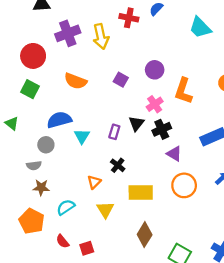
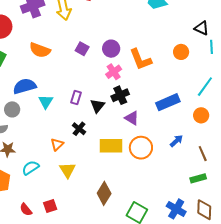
purple circle: (155, 70) -> (111, 49), moved
orange L-shape: (183, 91) -> (141, 59), turned -40
black triangle: (136, 123) -> (98, 106), moved
yellow rectangle: (141, 192) -> (111, 146), moved
red semicircle: (63, 241) -> (26, 210), moved

